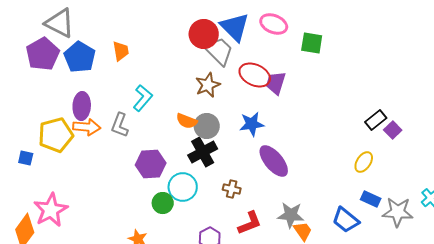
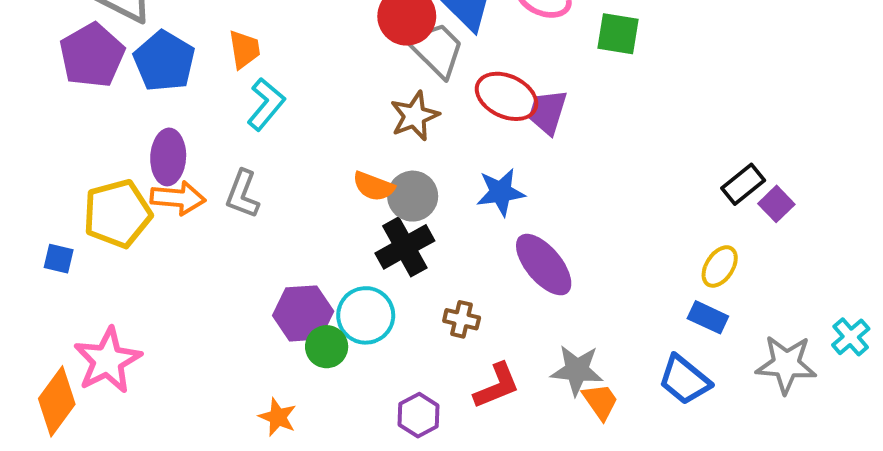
cyan L-shape: (143, 98) -> (266, 104), moved
purple hexagon: (151, 164) -> (303, 313), moved
blue rectangle: (371, 199) -> (708, 317), moved

